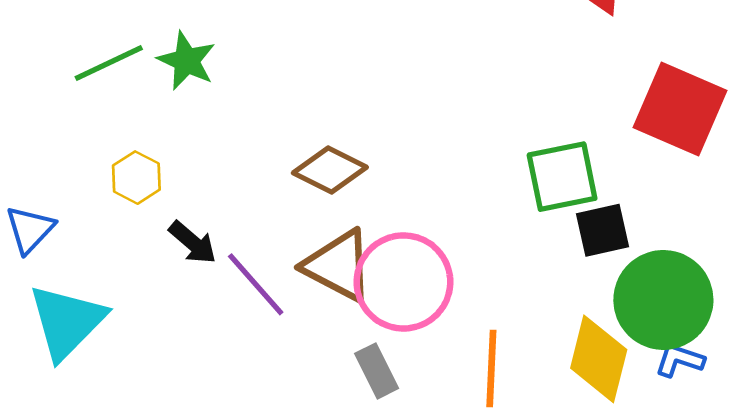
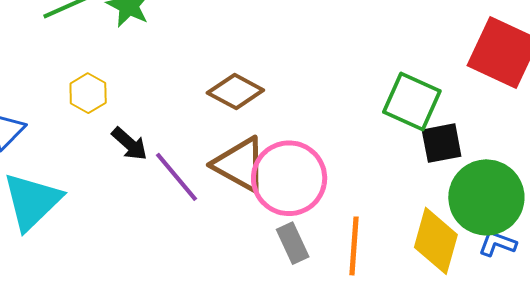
green square: (562, 177) -> (412, 101), turned 34
gray rectangle: (377, 371) -> (293, 243), moved

